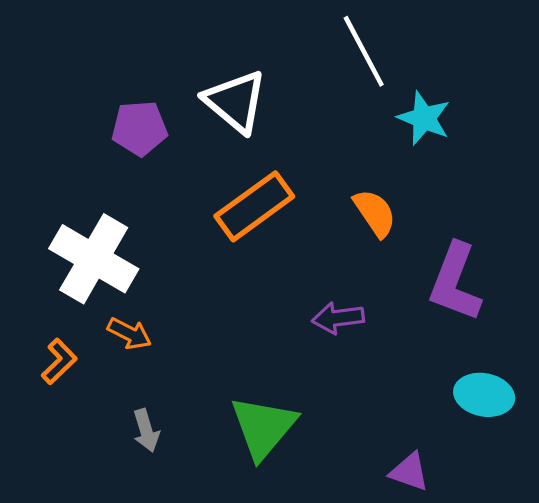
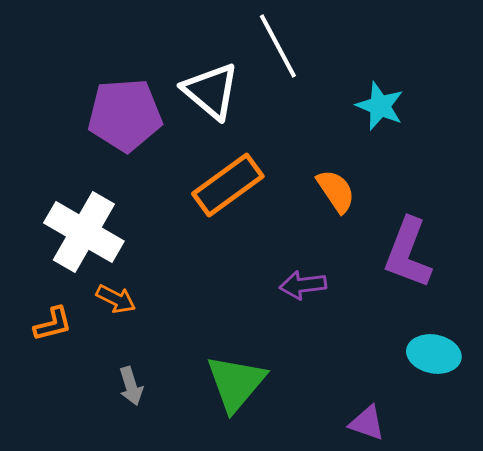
white line: (364, 51) -> (278, 46), moved
purple pentagon: (139, 128) -> (125, 115), size x1.5
orange L-shape: (59, 361) -> (53, 324), turned 30

